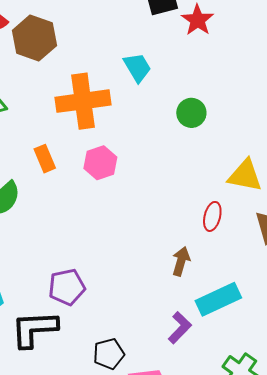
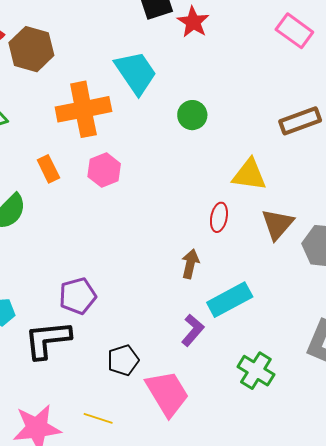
cyan trapezoid: (137, 67) -> (136, 73), size x1.5

